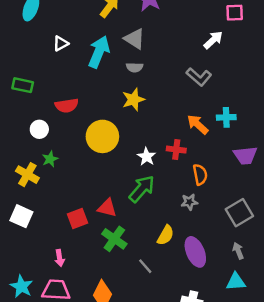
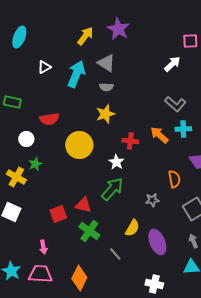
gray L-shape: (199, 77) -> (175, 104), moved
red cross: (176, 150) -> (130, 141), moved
orange semicircle: (200, 175) -> (174, 179), moved

